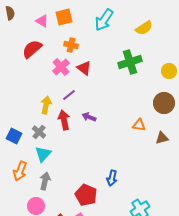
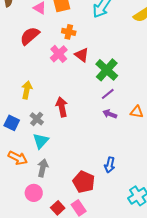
green cross: (130, 62) -> (107, 70), moved, turned -30
purple line: (69, 95) -> (108, 94), moved
yellow arrow: (46, 105) -> (27, 90), moved
purple arrow: (89, 117) -> (110, 114), moved
orange arrow: (20, 171) -> (18, 158), turned -84

